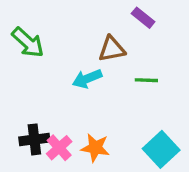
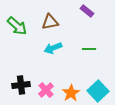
brown triangle: (112, 49) -> (50, 22), moved
pink cross: (59, 148) -> (46, 90), moved
orange star: (95, 148) -> (71, 93), moved, turned 30

